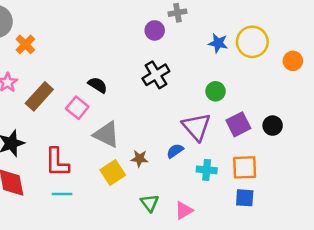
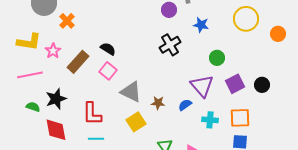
blue star: (218, 43) -> (201, 25), moved
black semicircle: (98, 85) -> (108, 49), moved
brown star: (139, 159) -> (158, 103), moved

